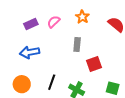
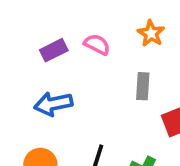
pink semicircle: (54, 22) -> (97, 44), turned 72

